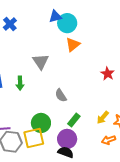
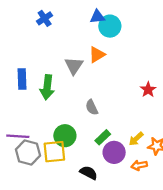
orange triangle: (73, 45) -> (97, 55), moved
green arrow: (20, 83) -> (47, 87), size x1.5
purple circle: (67, 139) -> (114, 152), moved

